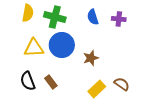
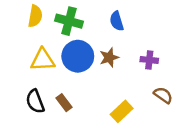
purple cross: (119, 19) -> (149, 60), moved
brown star: (91, 58) -> (109, 57), moved
brown semicircle: (122, 84) -> (163, 95), moved

